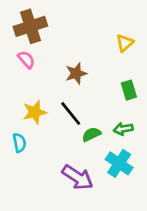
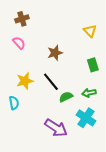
brown cross: (30, 26) -> (22, 19), size x0.6
yellow triangle: (125, 43) -> (90, 31), turned -32

